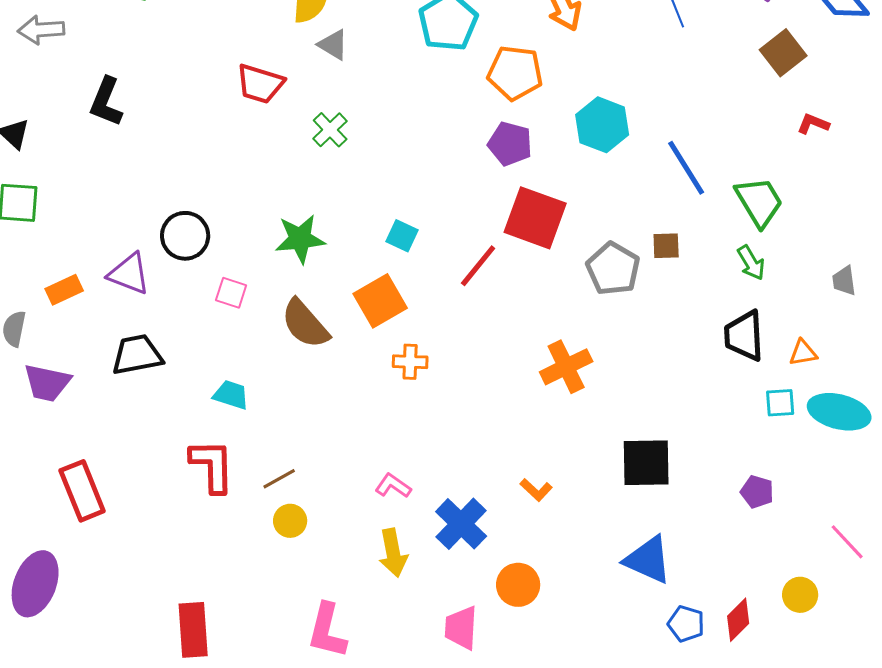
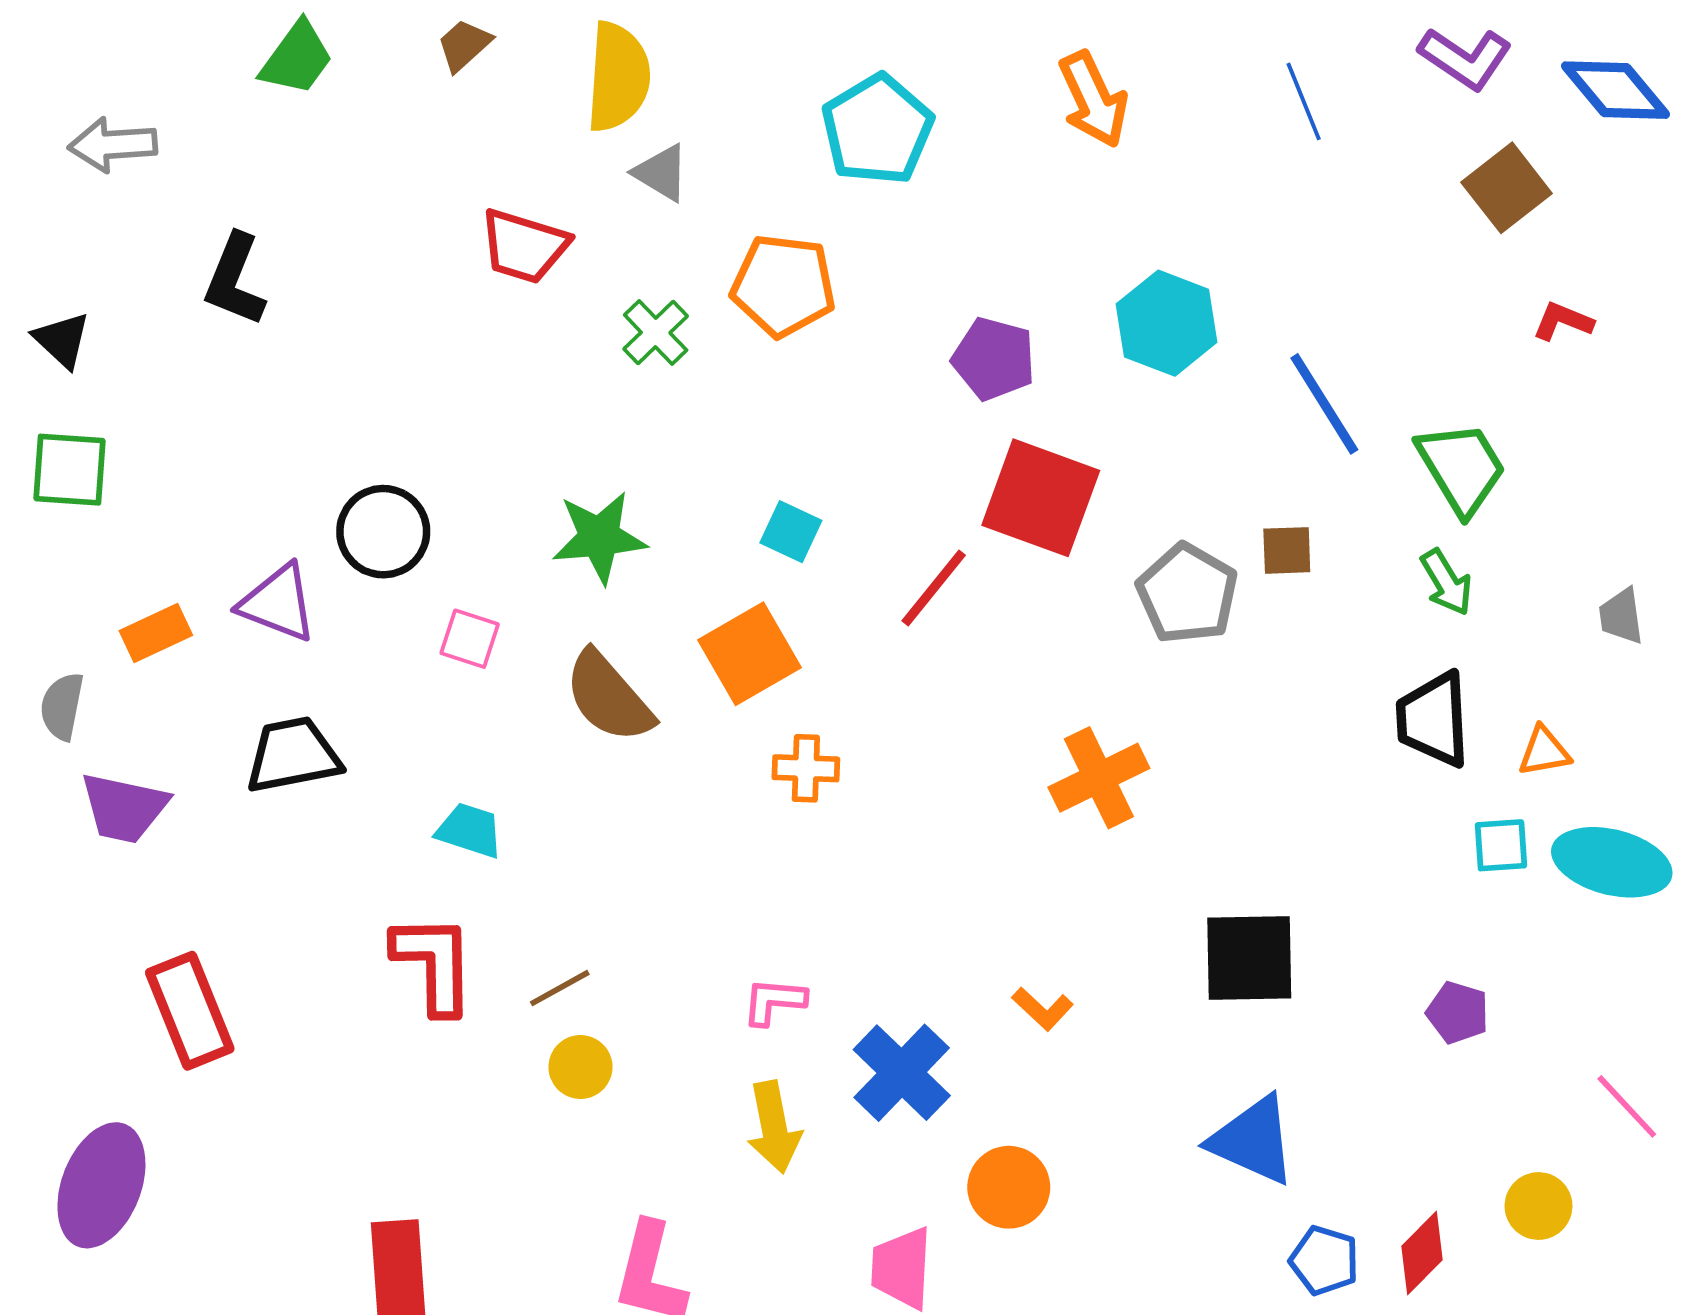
orange pentagon: (515, 73) -> (783, 286), moved
pink L-shape: (393, 486) -> (774, 1001), turned -30

